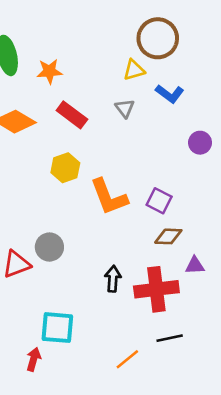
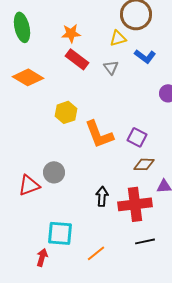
orange star: (49, 71) -> (71, 33), moved
red rectangle: (72, 115) -> (77, 59), moved
orange line: (127, 359) -> (96, 253), moved

